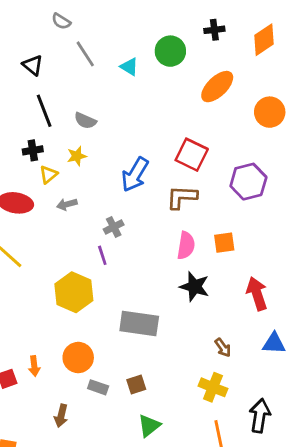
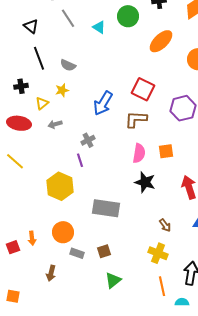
black cross: (33, 150) -> (21, 86), moved

